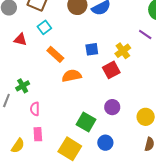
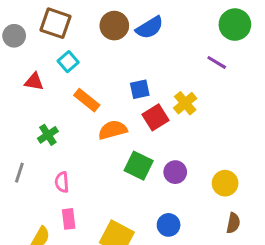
yellow cross: (123, 51) -> (185, 103), moved
red square: (111, 70) -> (156, 117), moved
green cross: (23, 86) -> (48, 135), moved
green square: (86, 122) -> (139, 166), moved

